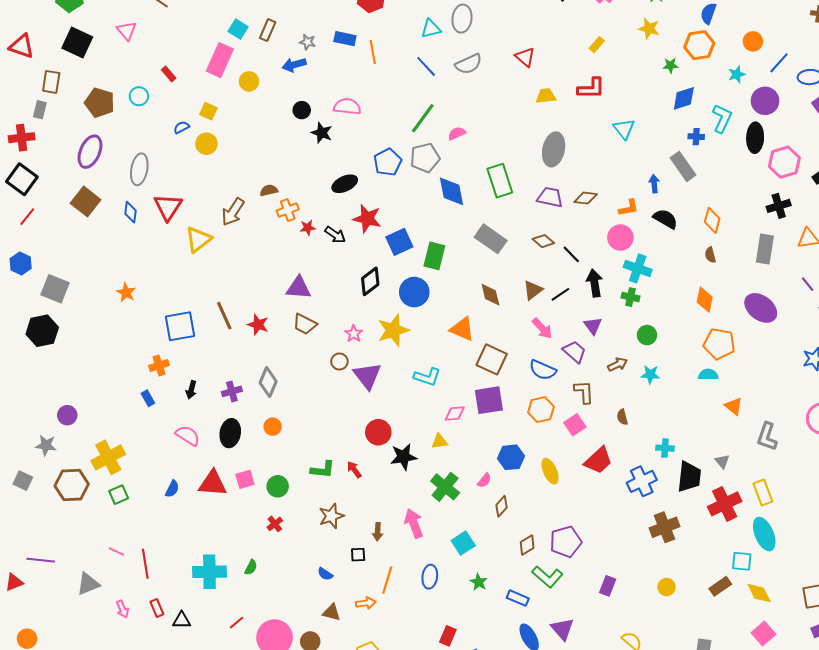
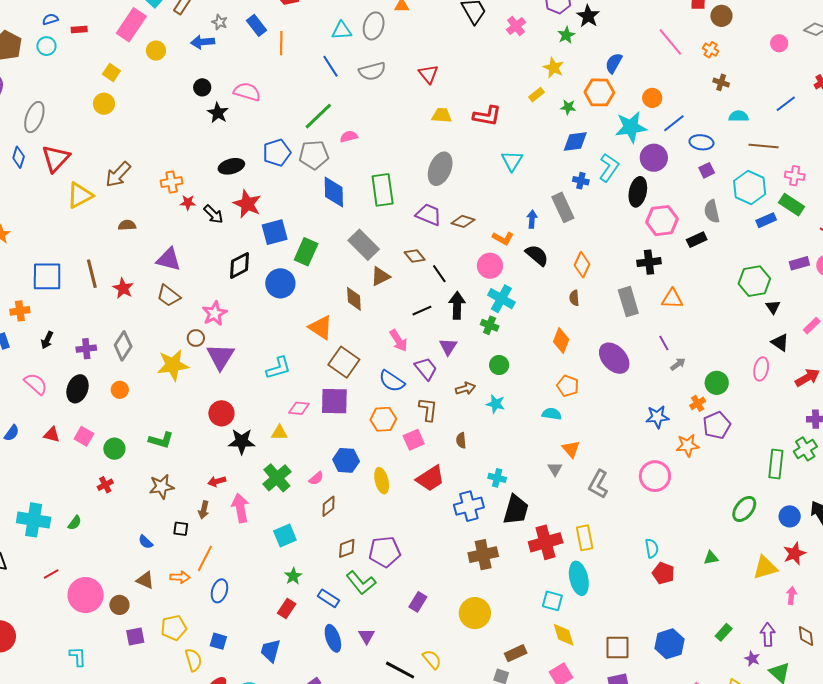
blue rectangle: (345, 39) -> (256, 25), turned 30
yellow rectangle: (597, 45) -> (537, 95), moved
red rectangle: (169, 74) -> (79, 29), turned -63
cyan star: (737, 74) -> (631, 127), size x1.8
blue semicircle: (182, 127) -> (50, 19), moved
brown semicircle: (269, 190) -> (127, 225), moved
orange L-shape: (629, 208) -> (503, 238), turned 30
gray rectangle: (765, 249) -> (628, 302), turned -36
brown triangle: (533, 290) -> (380, 276), moved
yellow star: (393, 330) -> (173, 365), moved
pink star: (354, 334) -> (214, 313), size x1.4
orange pentagon: (719, 344) -> (568, 386), size x0.7
cyan L-shape: (427, 377) -> (278, 368), turned -44
gray triangle: (722, 461) -> (555, 469), moved
red arrow: (354, 470) -> (217, 481), moved, turned -78
pink square: (245, 479) -> (84, 436), turned 36
red triangle: (213, 483) -> (52, 435), size x0.6
blue ellipse: (430, 577) -> (219, 591), moved
brown rectangle: (720, 586) -> (516, 653), moved
yellow circle: (667, 587) -> (475, 613), size x1.8
purple triangle: (562, 629) -> (367, 636), size x0.7
red rectangle: (448, 636) -> (287, 608), moved

